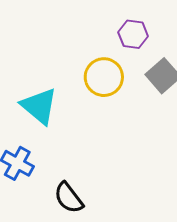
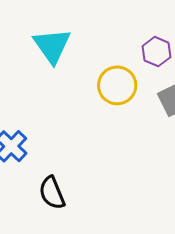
cyan triangle: (39, 106) -> (52, 46), moved

